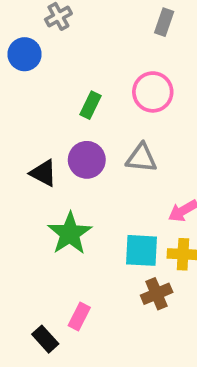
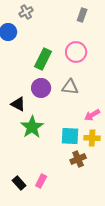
green rectangle: (91, 105) -> (43, 59), size x1.5
black triangle: (43, 173) -> (18, 104), moved
pink rectangle: (79, 316) -> (41, 181), moved

